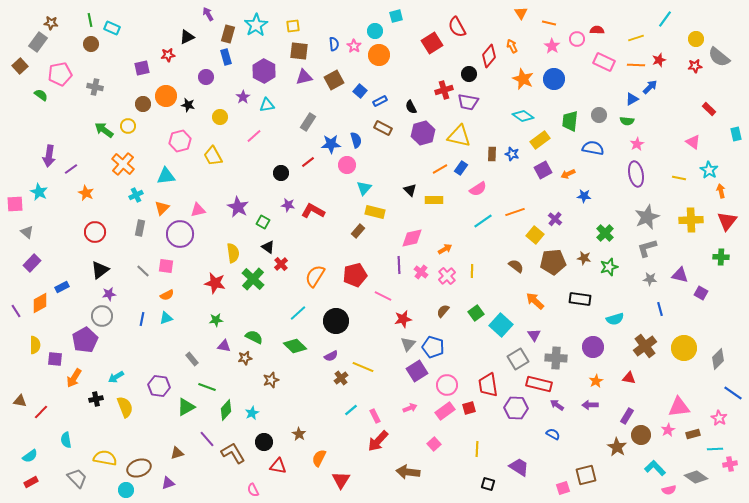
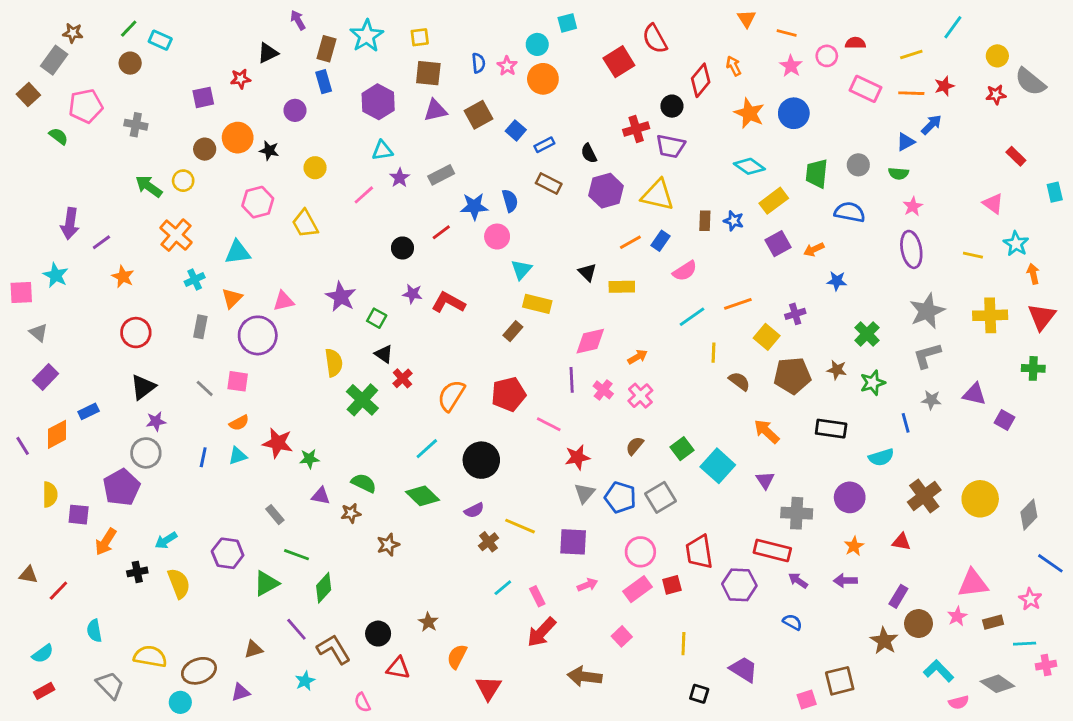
green line: (90, 20) -> (129, 29), turned 56
purple star: (243, 97) -> (400, 178), moved
gray rectangle: (308, 122) -> (441, 175), turned 30
purple cross: (555, 219) -> (795, 314), turned 32
yellow line: (472, 271) -> (714, 353), moved
red star: (215, 283) -> (278, 443), moved
blue line: (660, 309) -> (906, 423), moved
gray square: (518, 359) -> (660, 497), moved
purple square: (417, 371) -> (573, 542), moved, turned 35
cyan star: (252, 413) -> (305, 681), moved

